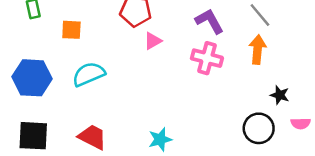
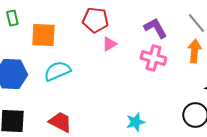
orange square: (71, 30) -> (43, 35), size x1.5
cyan star: (160, 139) -> (135, 122), moved

